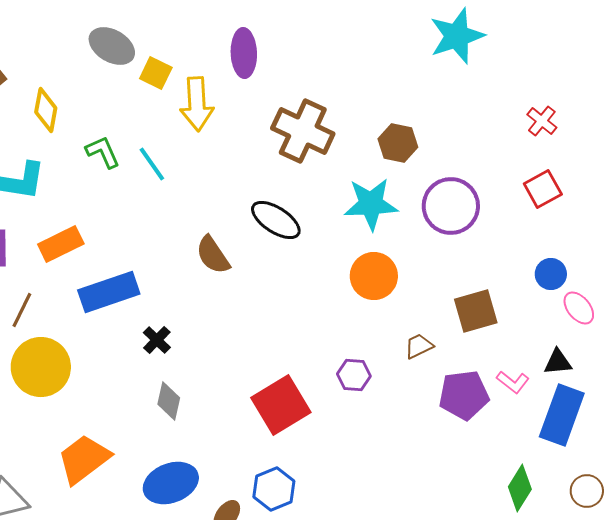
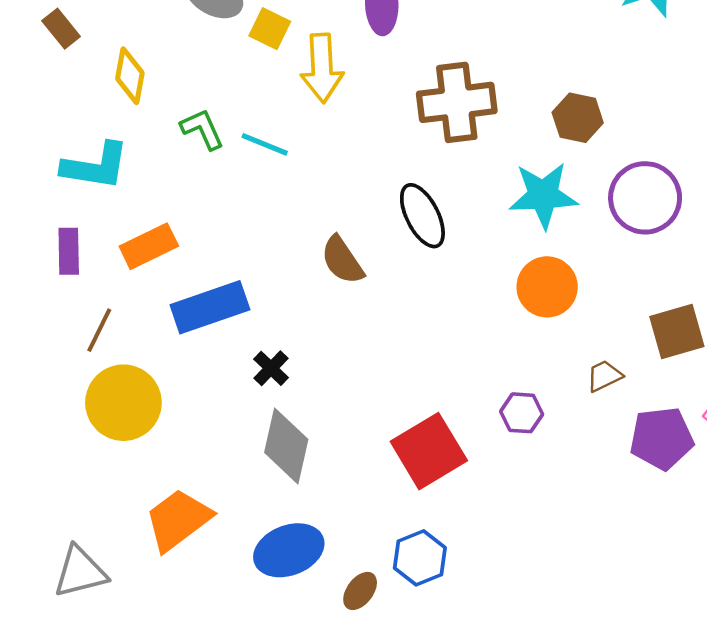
brown cross: (303, 131) -> (457, 102), turned -32
cyan line: (152, 164) -> (265, 144), turned -33
black ellipse: (276, 220) -> (422, 216), turned 30
gray diamond: (169, 401) -> (286, 446), size x1.5

